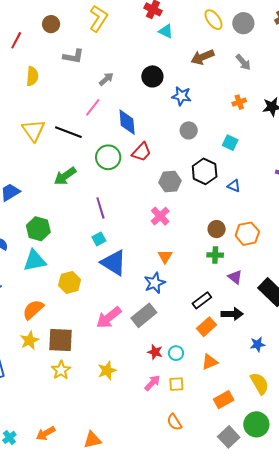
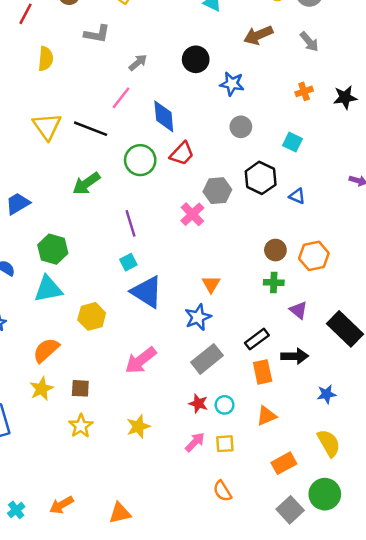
pink cross: (160, 216) -> (192, 214), moved
gray rectangle: (144, 315) -> (207, 359), moved
orange rectangle: (206, 327) -> (263, 372), turned -60
brown square: (61, 340) -> (80, 388), size x0.6

